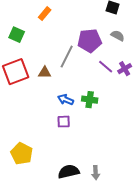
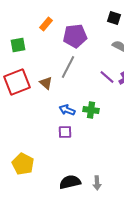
green square: (17, 35) -> (18, 45), turned -35
purple pentagon: (90, 41) -> (75, 36), moved
brown triangle: (45, 73) -> (46, 83), turned 40

